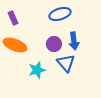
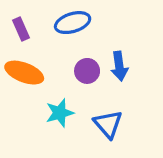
blue ellipse: (60, 14) -> (73, 23), moved
blue triangle: (66, 63) -> (108, 124), moved

